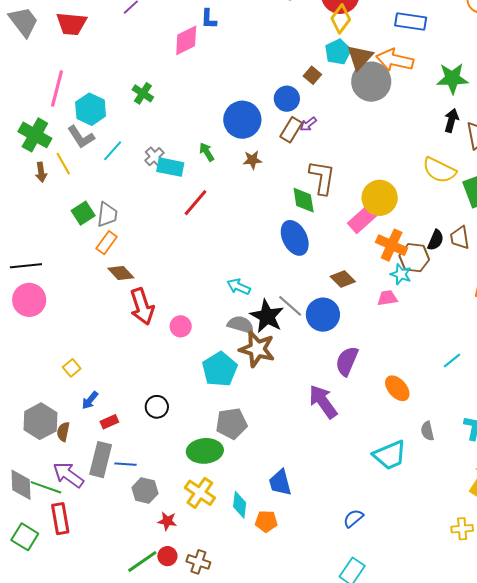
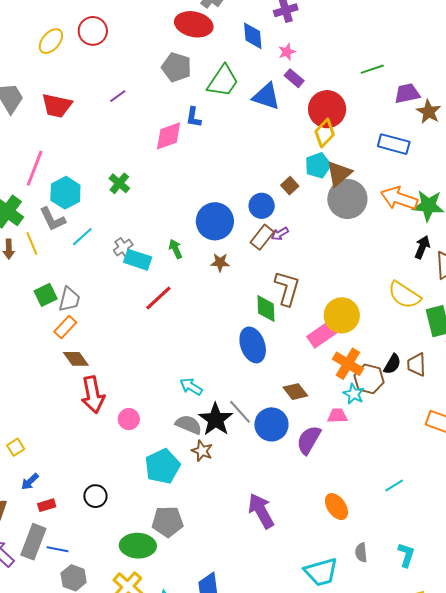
orange arrow: (395, 60) -> (399, 198), moved
brown star: (257, 349) -> (202, 451), size x0.6
purple semicircle: (347, 361) -> (309, 440), moved

